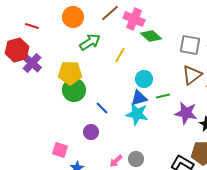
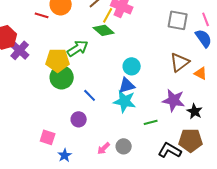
red line: (32, 26) -> (42, 15), moved
green diamond: (151, 36) -> (104, 30), moved
green arrow: (90, 42) -> (78, 48), moved
gray square: (190, 45) -> (178, 20), moved
yellow line: (120, 55) -> (108, 15), moved
green line: (163, 96) -> (151, 122), moved

